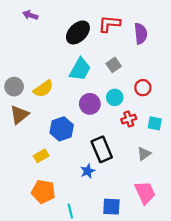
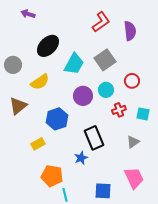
red L-shape: (109, 24) -> (101, 22), turned 140
black ellipse: (78, 32) -> (48, 46), moved
gray square: (114, 65) -> (105, 60), size x1.5
gray circle: (14, 87) -> (13, 65), moved
orange pentagon: (43, 192) -> (52, 176), moved

